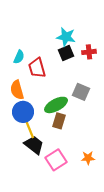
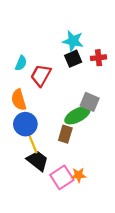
red trapezoid: (37, 68) -> (41, 75), turned 45
green ellipse: (56, 105) -> (77, 115), moved
orange star: (88, 158) -> (79, 175), moved

